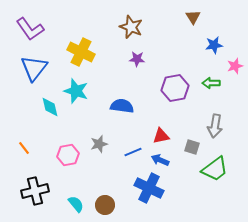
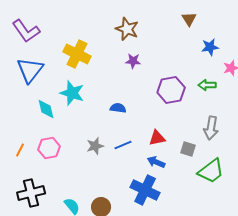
blue semicircle: (122, 106) -> (118, 108), size x0.7
orange line: (24, 148) -> (20, 150), turned 64
blue line: (133, 152) -> (123, 145), moved
pink hexagon: (68, 155) -> (49, 148), moved

